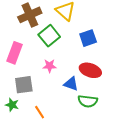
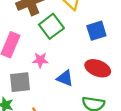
pink star: (50, 66) -> (40, 60), moved
blue triangle: (71, 84) -> (65, 78), moved

